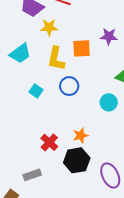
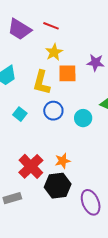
yellow star: (49, 27) -> (54, 52), moved, turned -30
cyan circle: (109, 102) -> (83, 118), moved
red cross: (49, 142) -> (31, 166), size x1.4

